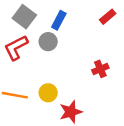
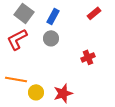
gray circle: (48, 42) -> (51, 38), moved
yellow circle: (48, 93) -> (36, 92), moved

